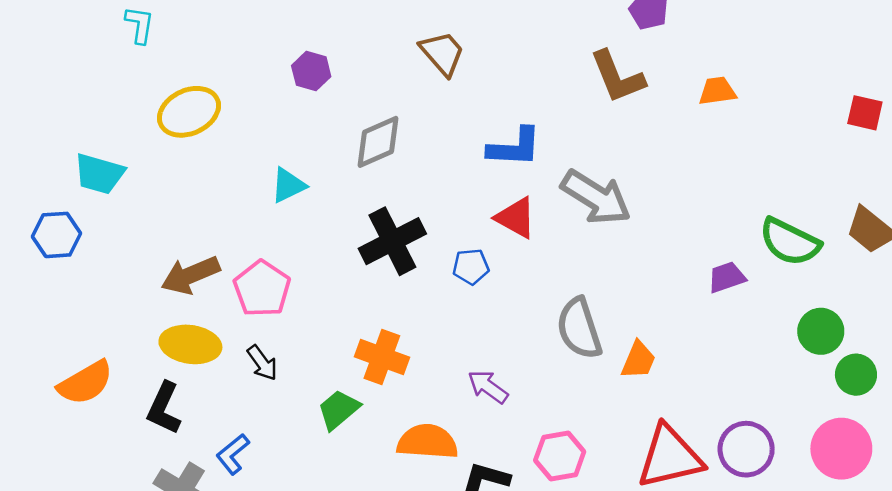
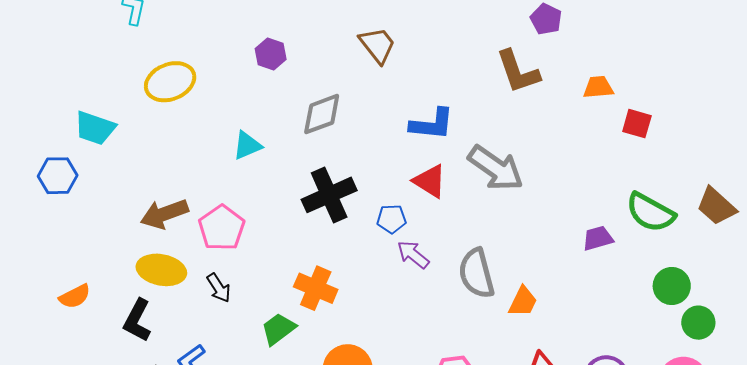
red square: (865, 113) -> (637, 124), moved
orange semicircle: (85, 383) -> (75, 296), size x0.7
purple arrow: (488, 387) -> (413, 255), moved

